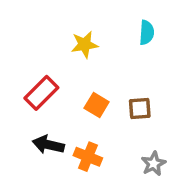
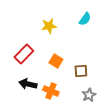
cyan semicircle: (147, 33) -> (85, 19), turned 32
brown square: (140, 108) -> (81, 71), moved

